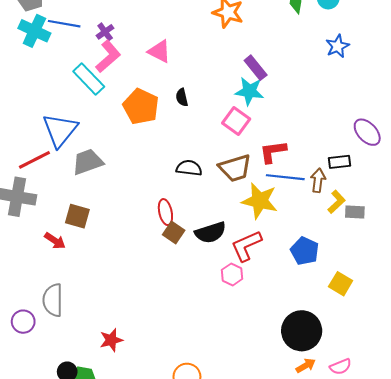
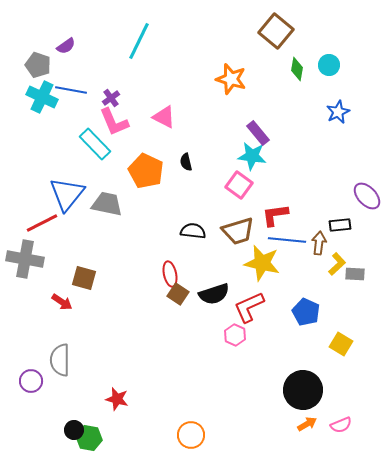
pink L-shape: (108, 56) -> (114, 122), turned 108
gray trapezoid: (88, 162) -> (107, 204), moved, turned 32
red star: (111, 340) -> (117, 399), turned 30

